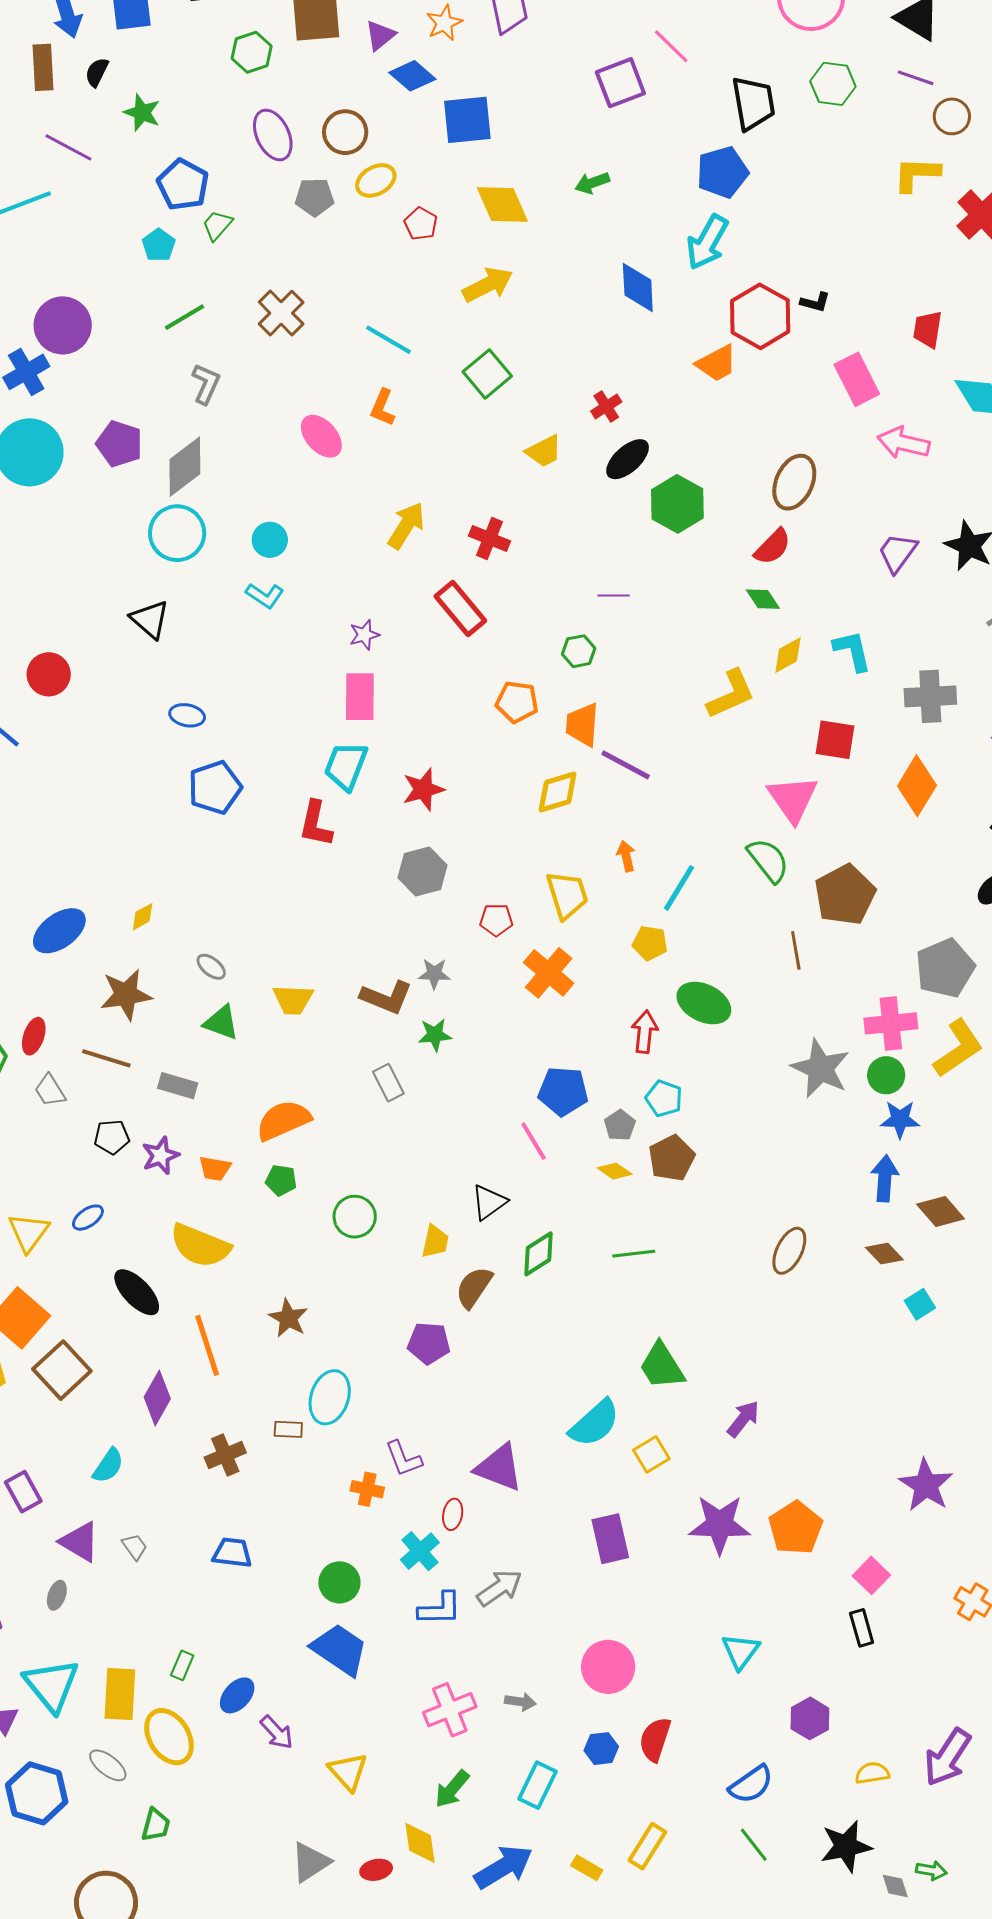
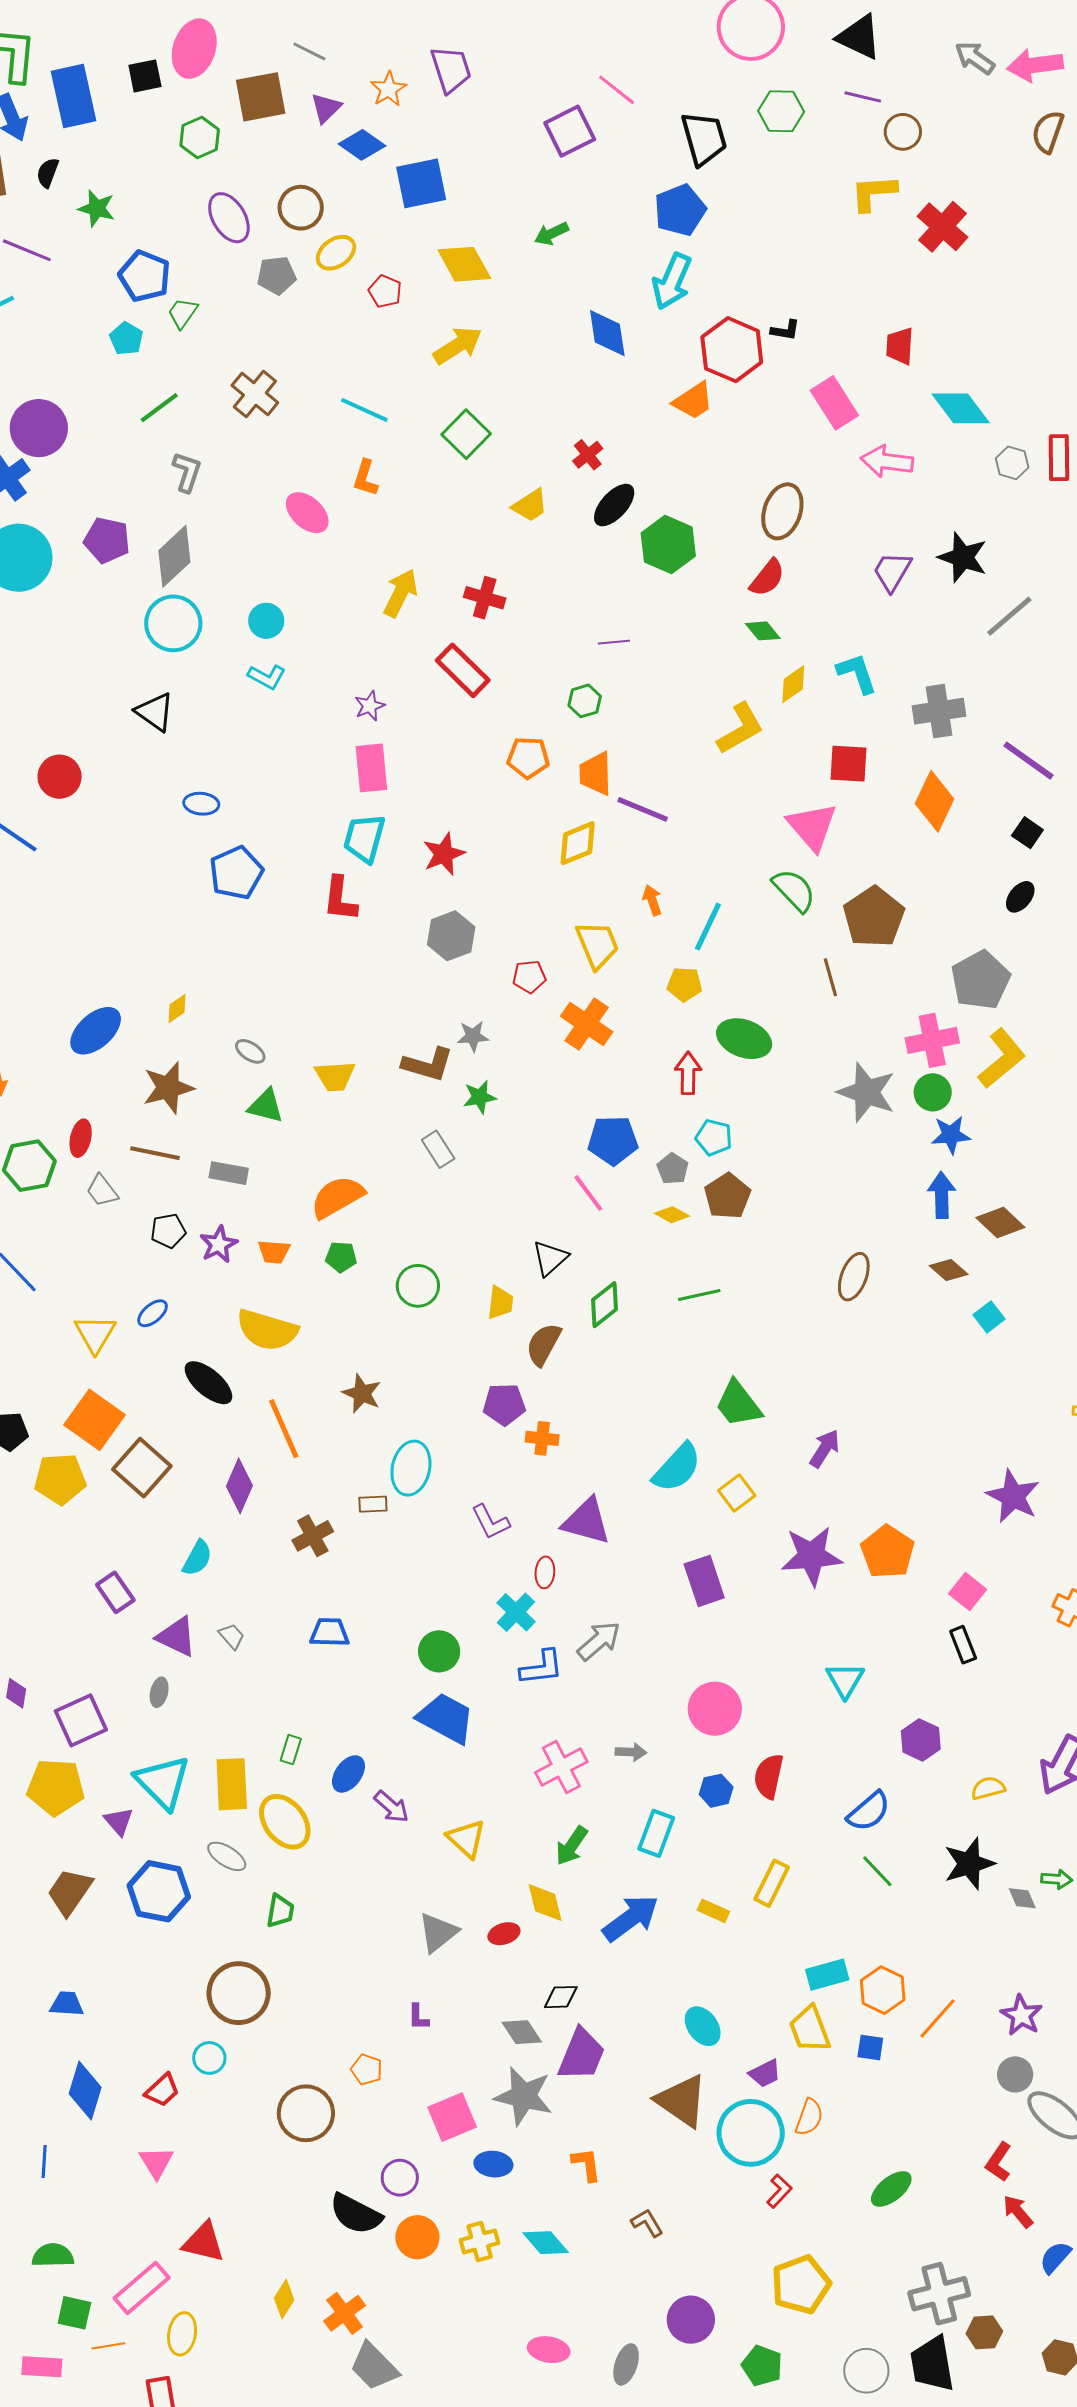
orange cross: (367, 1489) -> (542, 1438), moved

